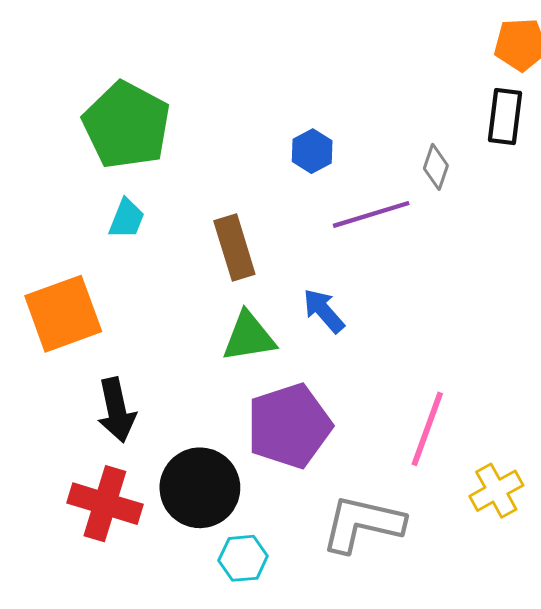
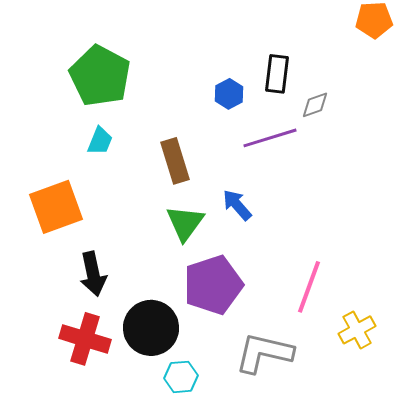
black rectangle: (505, 117) -> (277, 74), moved
gray diamond: (436, 167) -> (315, 105), turned 52
green triangle: (249, 337) -> (185, 223), turned -45

